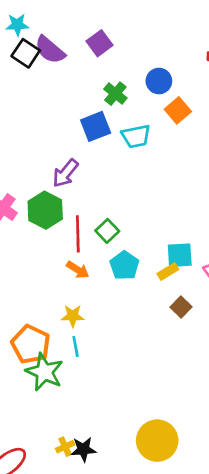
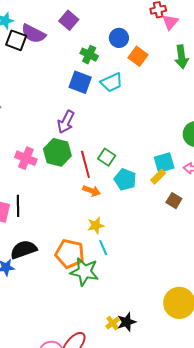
blue square: (96, 126) -> (80, 82), turned -35

